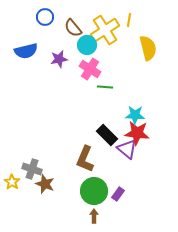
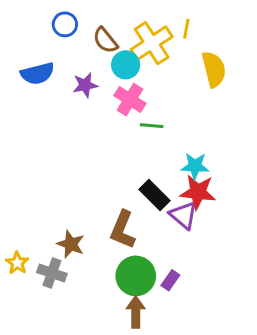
gray cross: (32, 169) -> (52, 273), moved
brown star: (45, 184) -> (71, 244), moved
brown arrow: (94, 216) -> (136, 312), size x1.5

